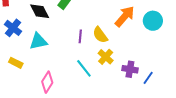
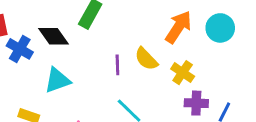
blue cross: (13, 28) -> (20, 49), moved
yellow cross: (106, 57) -> (183, 73), moved

